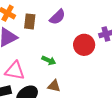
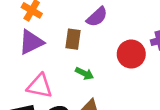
brown rectangle: (30, 21) -> (73, 39), moved

